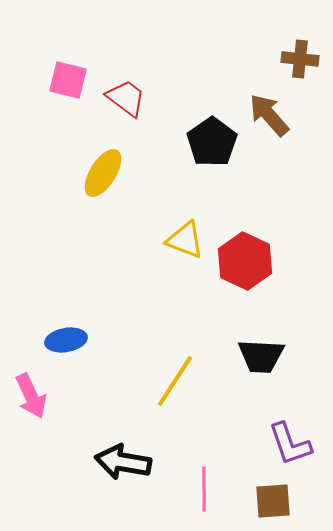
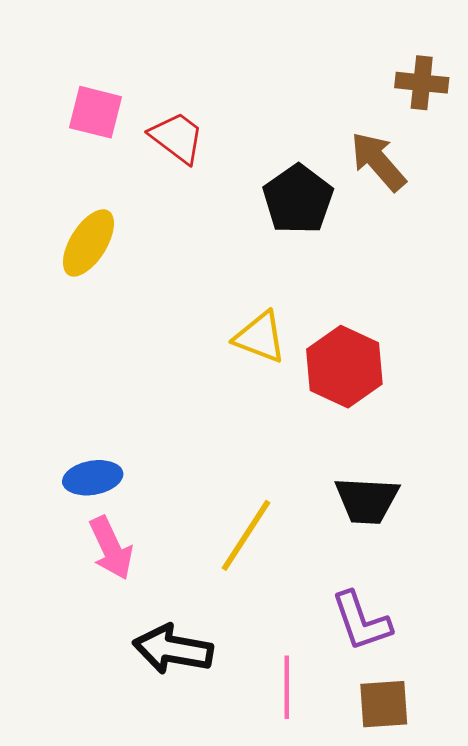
yellow ellipse: (103, 173) -> (88, 243), moved
pink arrow: (31, 396) -> (111, 548), moved
purple L-shape: (290, 444) -> (361, 621), moved

